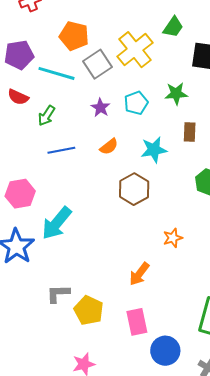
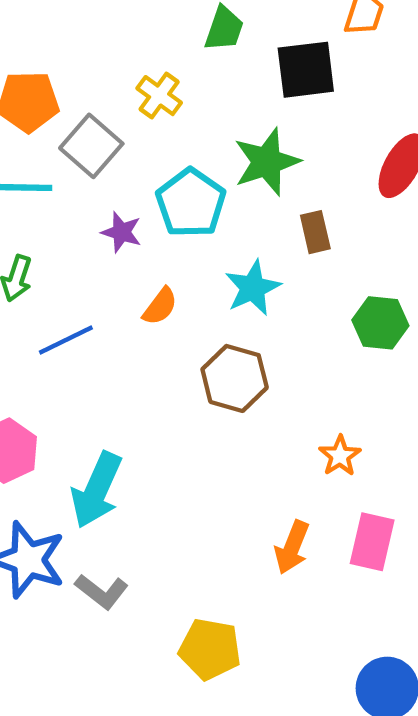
yellow cross: (135, 50) -> (159, 96), size x0.6
green star: (176, 94) -> (267, 162), size x1.4
cyan pentagon: (136, 103) -> (191, 203), size x1.4
gray L-shape: (58, 294) -> (102, 592), moved, turned -125
pink rectangle: (137, 322) -> (372, 542), moved, turned 40

